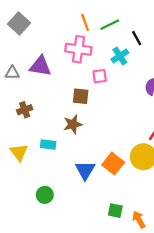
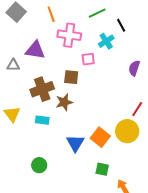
orange line: (85, 22) -> (51, 14), moved
gray triangle: (12, 73) -> (13, 65), moved
brown cross: (25, 110) -> (42, 89), moved, size x1.6
yellow triangle: (19, 152) -> (12, 114), moved
green square: (115, 211) -> (102, 169), moved

